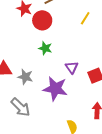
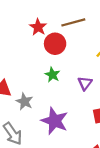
purple triangle: (72, 67) -> (85, 83), moved

